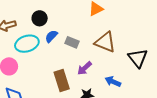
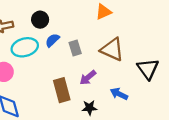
gray rectangle: (72, 42) -> (75, 48), turned 48

